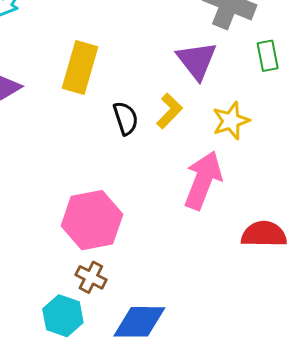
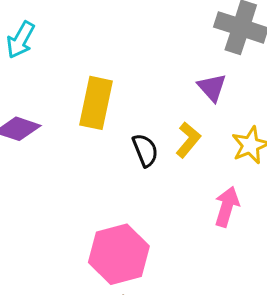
purple triangle: (197, 60) -> (212, 87), size x0.7
pink arrow: (203, 180) -> (227, 207), size x0.7

